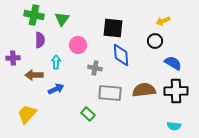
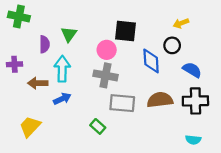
green cross: (34, 15) -> (19, 17), moved
green triangle: (62, 19) -> (69, 34), moved
pink circle: (78, 45) -> (107, 50), moved
blue diamond: (121, 55) -> (151, 61), moved
cyan arrow: (56, 62) -> (62, 69), size x1.6
gray cross: (95, 68) -> (106, 75), size x1.5

